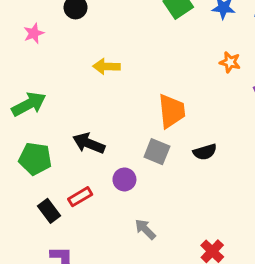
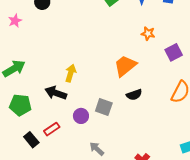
yellow arrow: (106, 67) -> (71, 73), moved, turned 108
orange trapezoid: (172, 111) -> (125, 66), moved, turned -120
gray square: (157, 152) -> (104, 107), moved

